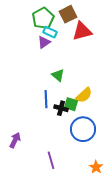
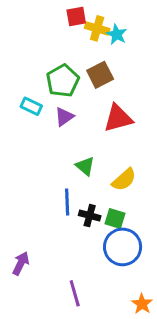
red triangle: (82, 31) -> (118, 118), moved
cyan rectangle: (50, 32) -> (31, 106), moved
yellow semicircle: (84, 95) -> (124, 180), moved
green square: (71, 104) -> (115, 219), moved

